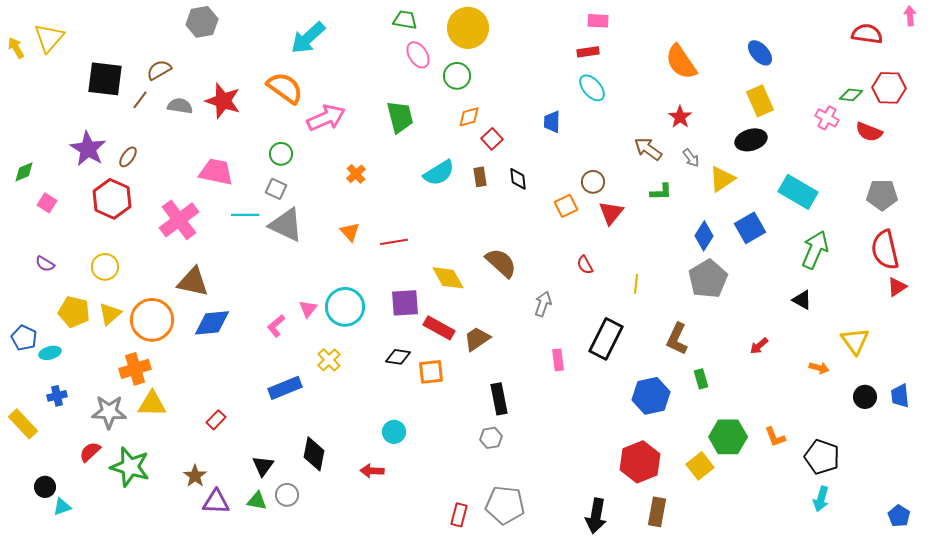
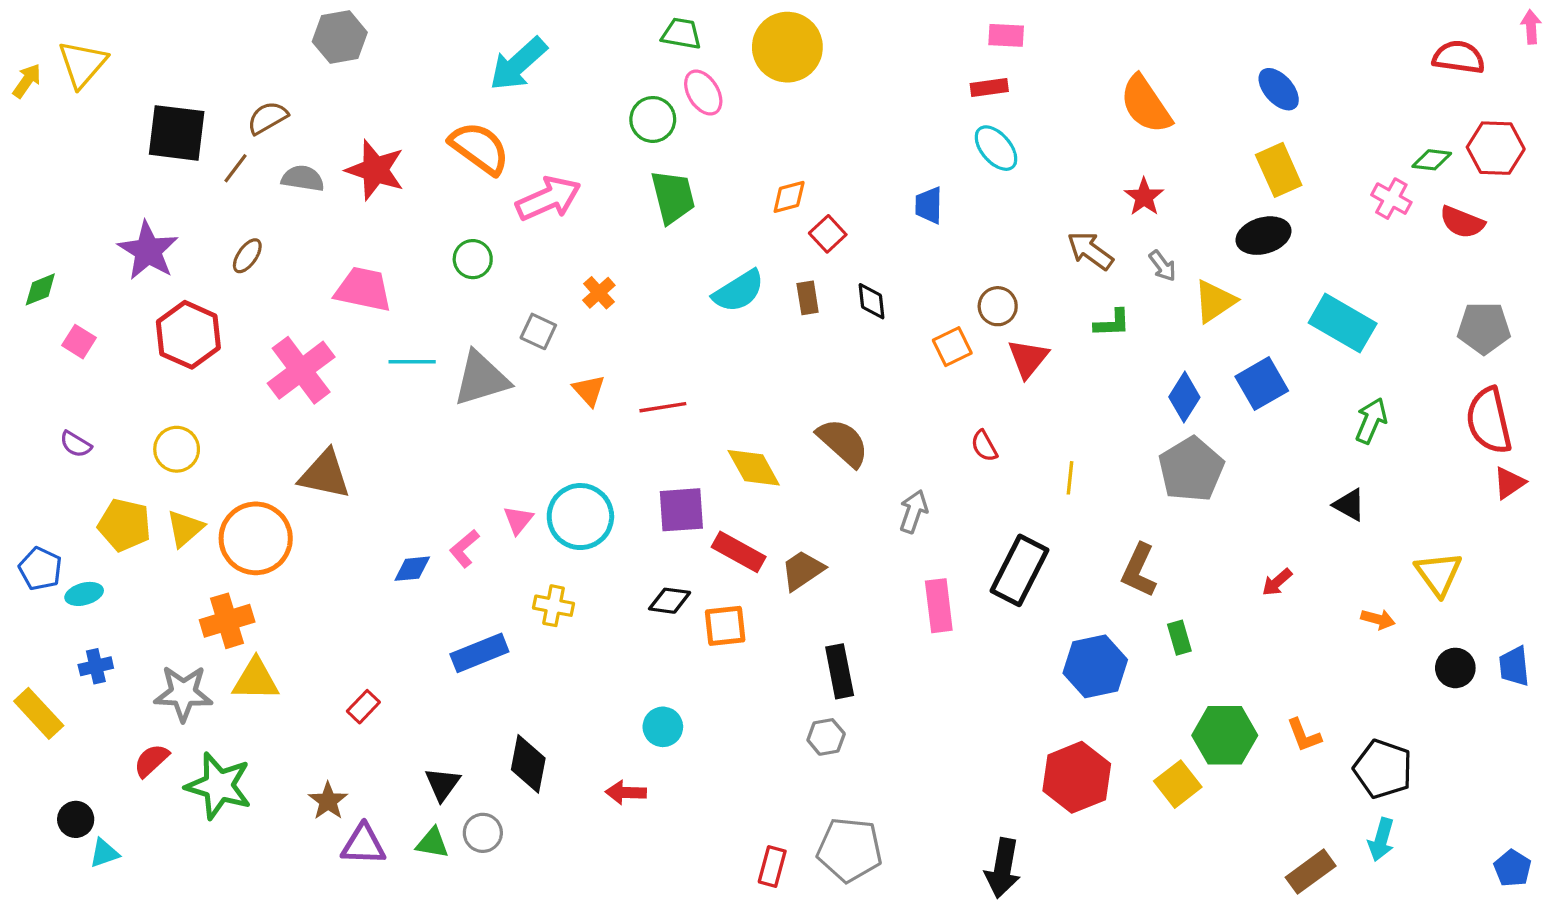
yellow arrow: (16, 48) -> (27, 81), turned 65
green circle: (457, 76) -> (653, 119), moved
brown ellipse: (128, 157) -> (247, 256), moved
gray square: (276, 189) -> (538, 331), moved
gray triangle: (286, 225) -> (481, 379), turned -42
green arrow: (815, 250) -> (1371, 421), size x0.7
blue diamond: (212, 323) -> (412, 569), moved, size x0.6
yellow cross: (329, 360) -> (553, 606), turned -35
pink rectangle: (558, 360) -> (939, 606), size x1.4
brown rectangle: (657, 512) -> (1311, 872), moved, turned 44

